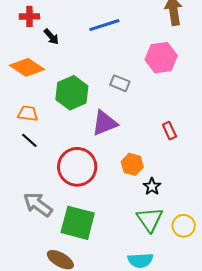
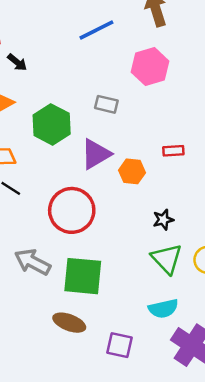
blue line: (104, 25) -> (96, 30), moved
red rectangle: (169, 131) -> (173, 151), turned -60
orange hexagon: (132, 164) -> (132, 171), moved
black star: (152, 186) -> (163, 220), turned 30

